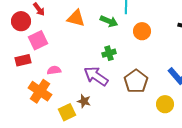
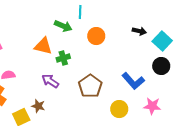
orange triangle: (76, 18) -> (43, 46), moved
purple arrow: (96, 76) -> (50, 81), size x0.7

